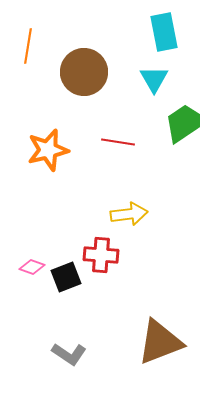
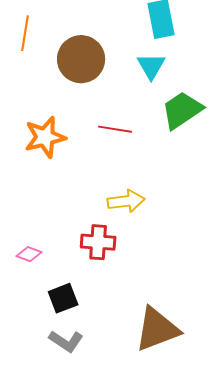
black square: (66, 277) -> (63, 298), moved

